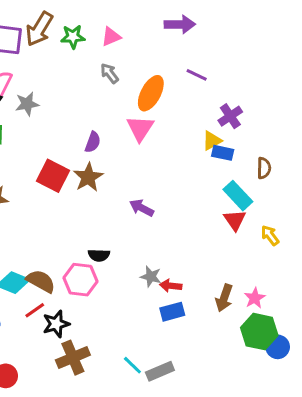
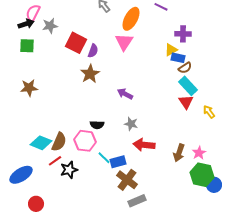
purple cross: (230, 116) -> (183, 34), turned 35
brown semicircle: (264, 168) -> (185, 68), moved, turned 56
red square: (53, 176) -> (76, 43), moved
gray star: (151, 277) -> (131, 124), moved
brown semicircle: (41, 281) -> (59, 142), turned 84
red arrow: (171, 286) -> (144, 145), size x1.5
blue rectangle: (172, 312) -> (118, 162), moved
brown cross: (73, 358) -> (127, 180), moved, turned -30
cyan line: (132, 365) -> (104, 158), moved

